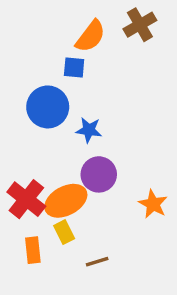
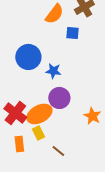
blue square: (74, 67) -> (72, 33), moved
brown line: (97, 262) -> (58, 151), turned 56

